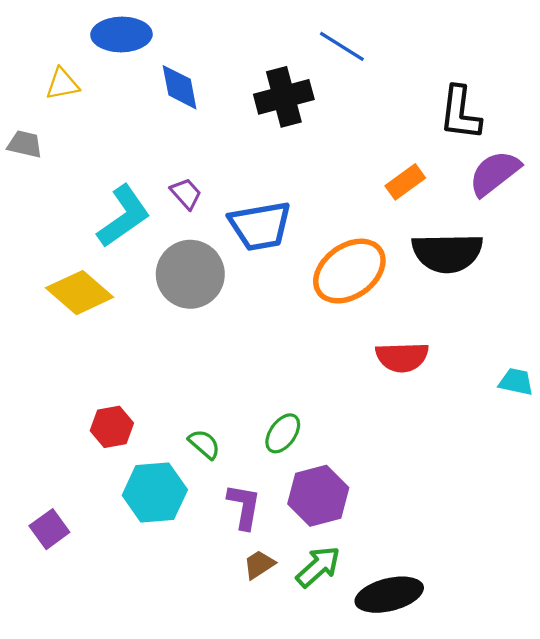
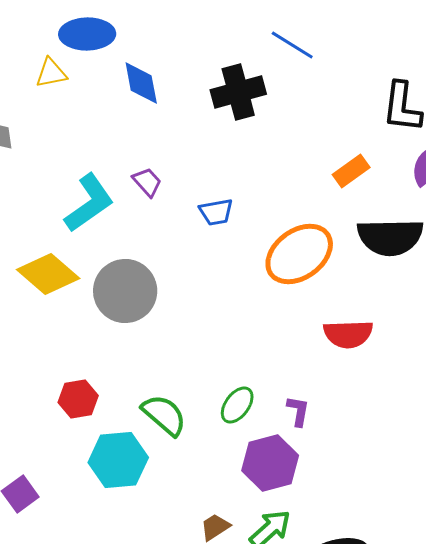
yellow triangle: (62, 84) -> (51, 73), moved
blue trapezoid: (260, 226) -> (216, 212), size x0.6
gray circle: (190, 274) -> (125, 291), moved
green semicircle: (204, 444) -> (164, 415), size x1.5
purple L-shape: (244, 506) -> (298, 411), moved, size x0.7

